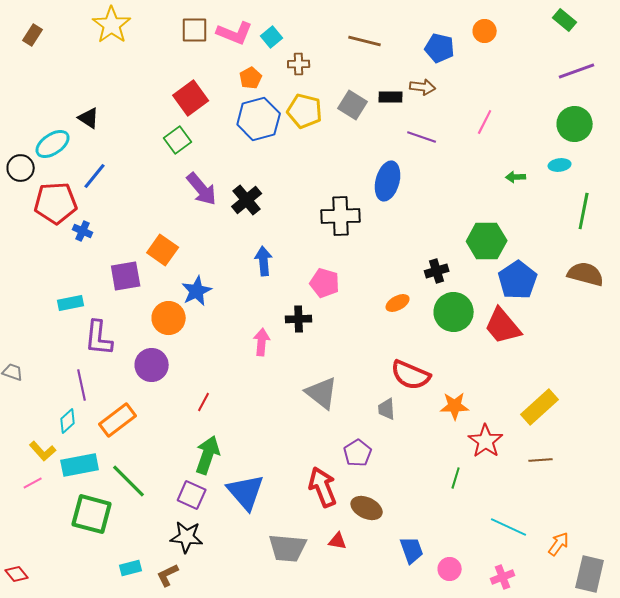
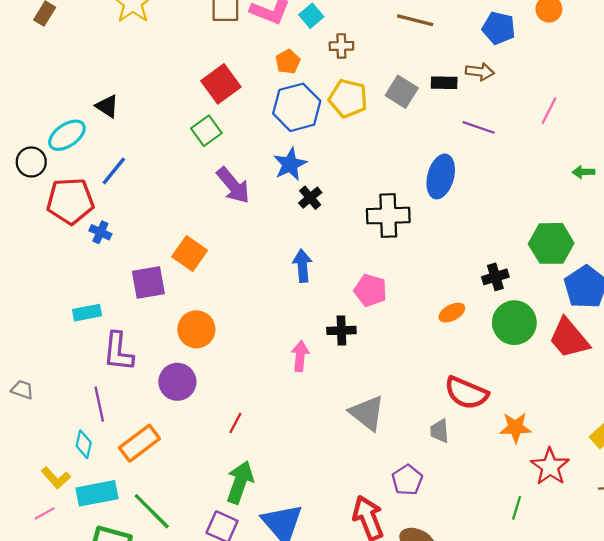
black cross: (247, 200) -> (310, 198), moved, size x0.7
blue star: (197, 291) -> (290, 164), moved
cyan diamond: (68, 421) -> (84, 444), turned -35

